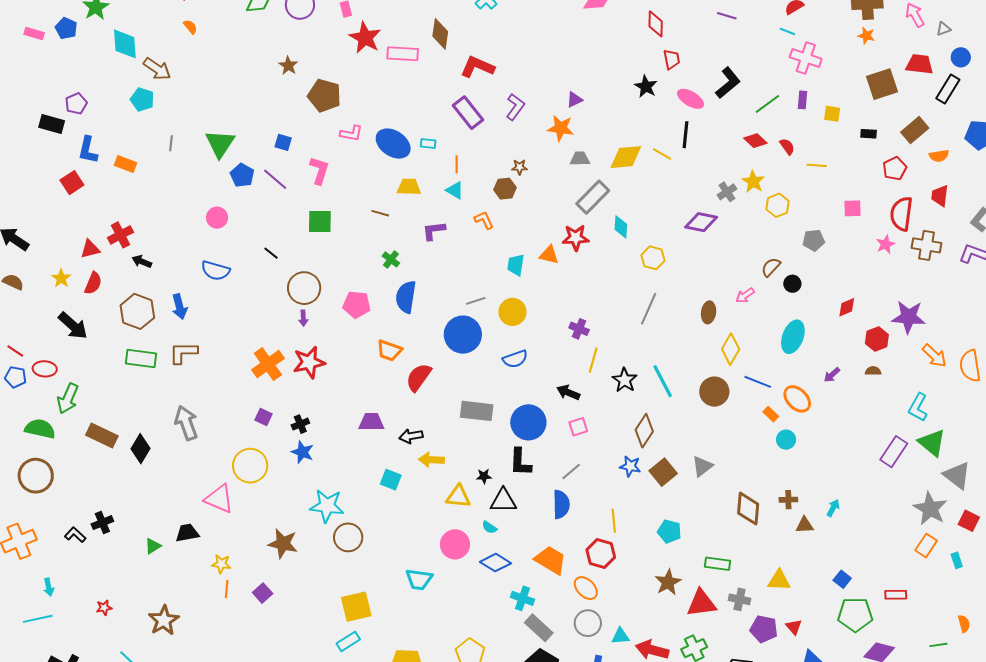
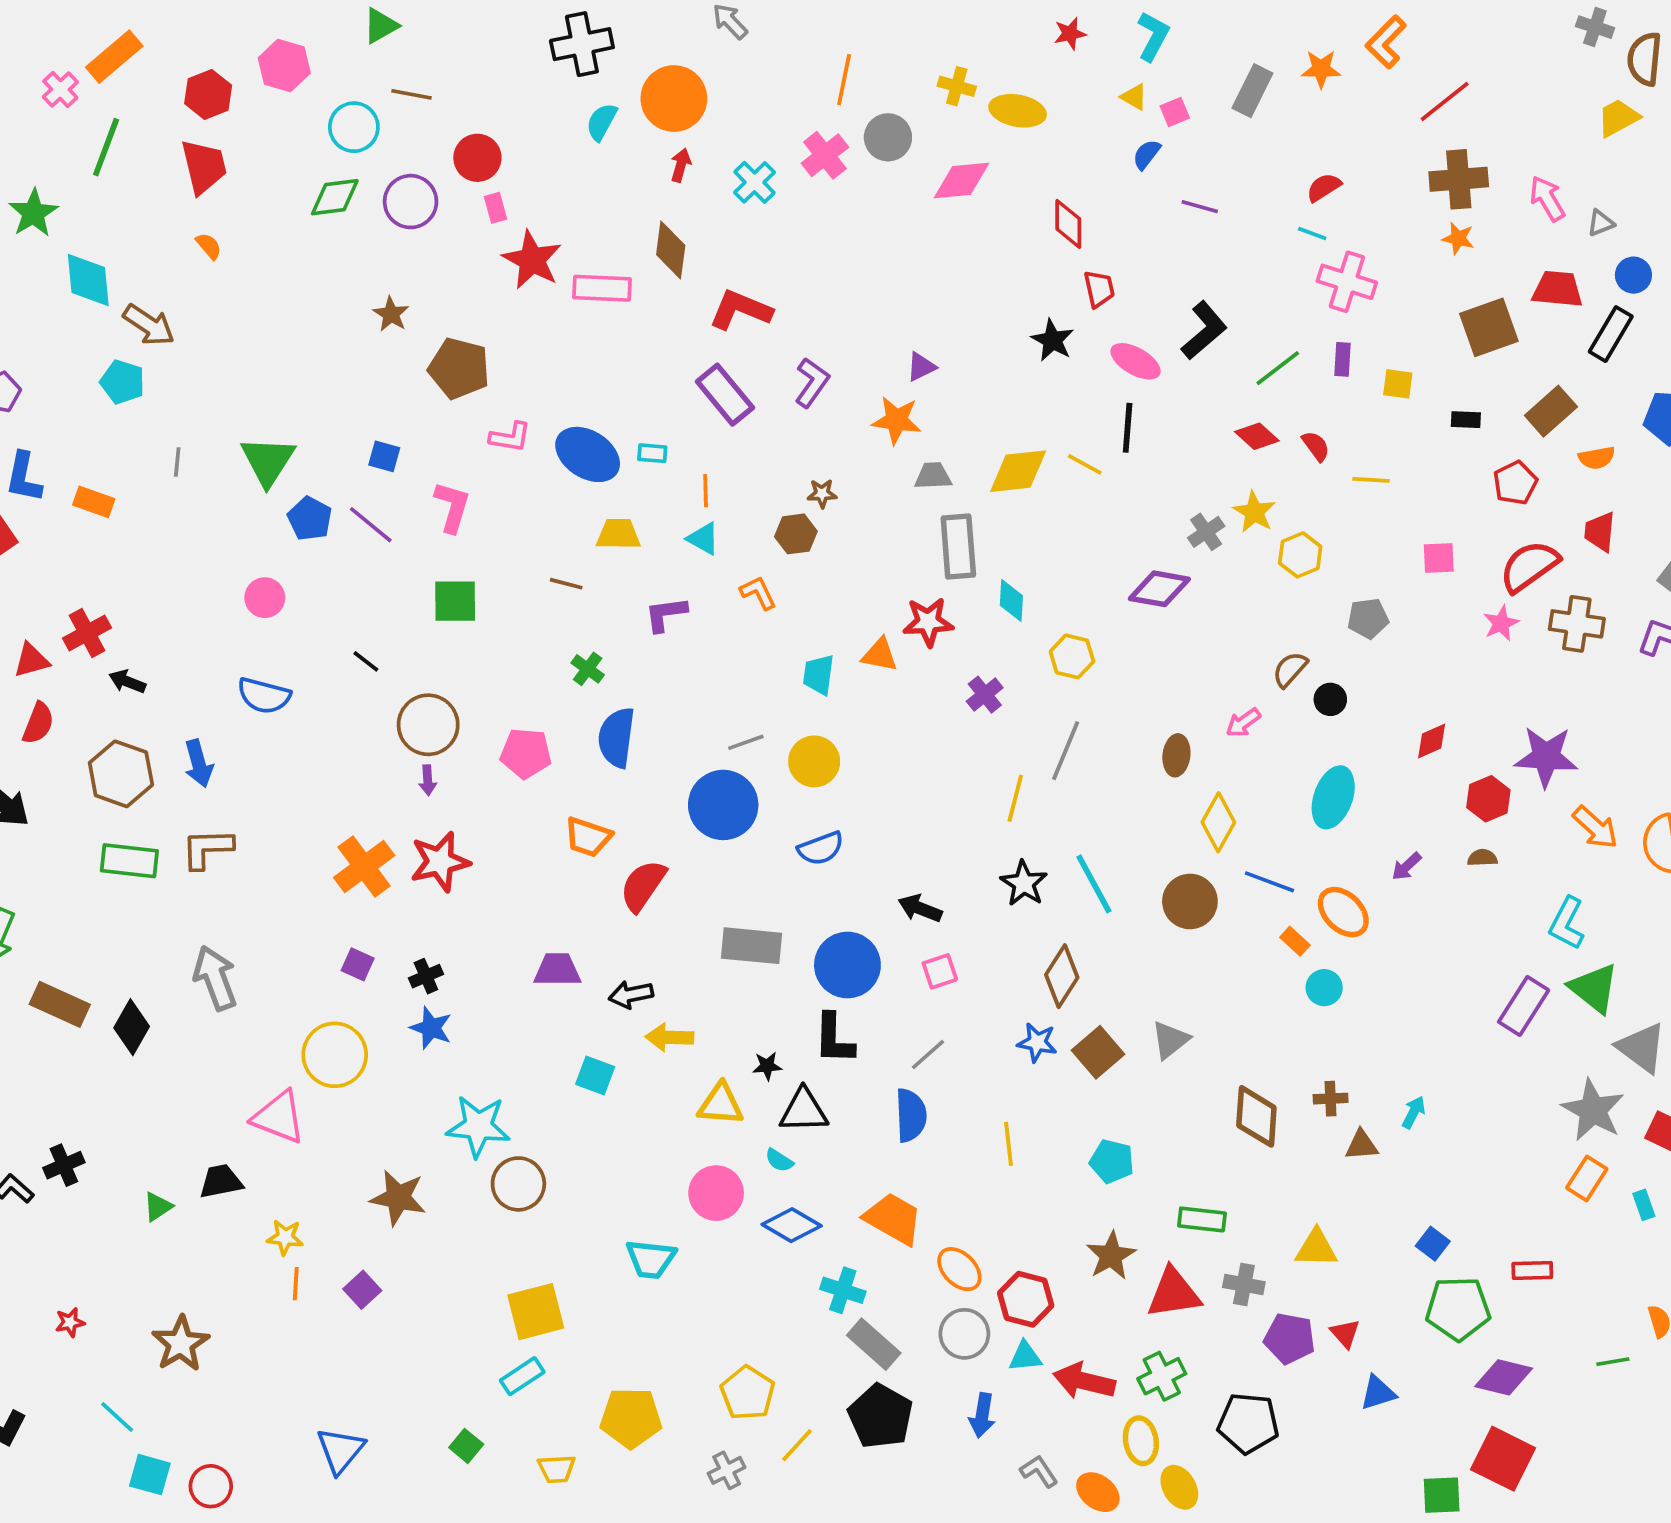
gray rectangle: (593, 197) -> (958, 546), turned -48
red semicircle: (901, 214) -> (1529, 566), turned 48
purple cross: (579, 329) -> (985, 695), moved, turned 30
yellow line: (593, 360) -> (1015, 798), moved
red hexagon: (601, 553) -> (1026, 1299), moved

